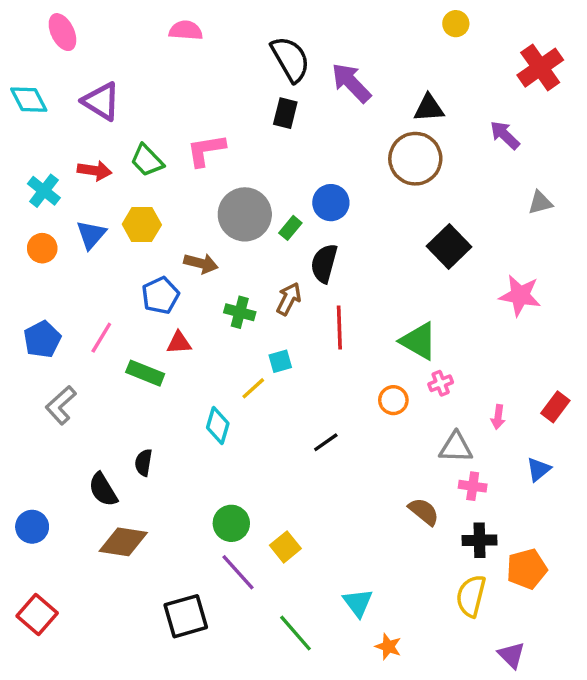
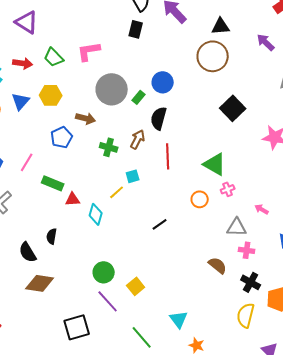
red triangle: (179, 343) -> (73, 199), moved
pink arrow: (498, 417) -> (262, 209), turned 112
black cross: (479, 540) -> (251, 282), turned 30

